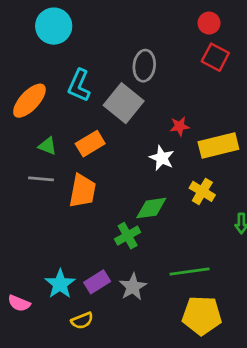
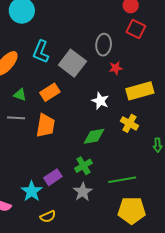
gray ellipse: (144, 66) -> (104, 45), moved
red star: (180, 126) -> (116, 68), moved
green cross: (128, 236) -> (83, 166), moved
purple rectangle: (97, 282) -> (53, 177), moved

